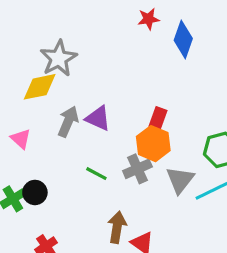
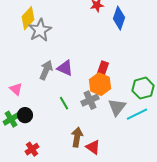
yellow diamond: (40, 87) -> (28, 18), moved, turned -35
pink triangle: (21, 139) -> (16, 89), moved
green line: (96, 174) -> (64, 103), turned 32

